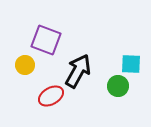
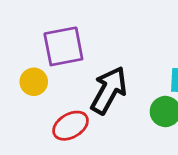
purple square: (46, 40) -> (63, 46), turned -32

